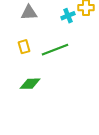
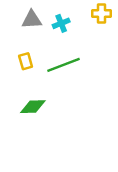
cyan cross: (68, 16) -> (61, 23), moved

